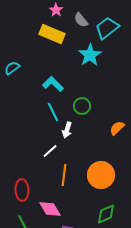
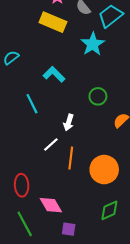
green circle: (82, 106) -> (98, 96), moved
cyan line: (53, 112) -> (32, 104), moved
orange line: (64, 175) -> (71, 158), moved

